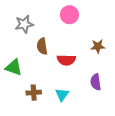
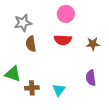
brown semicircle: (42, 46) -> (31, 44), moved
red semicircle: (66, 60) -> (63, 40), moved
green triangle: (14, 67) -> (13, 74), moved

